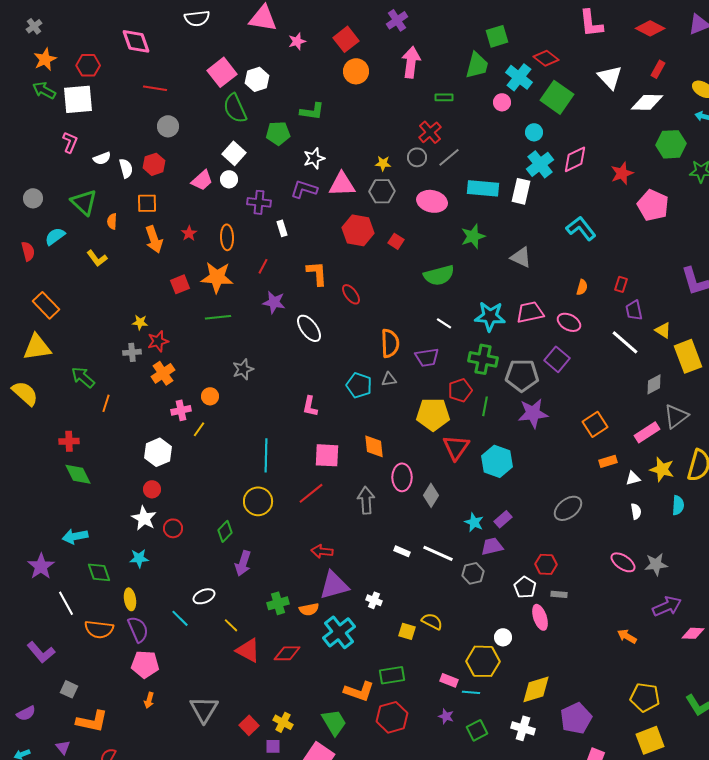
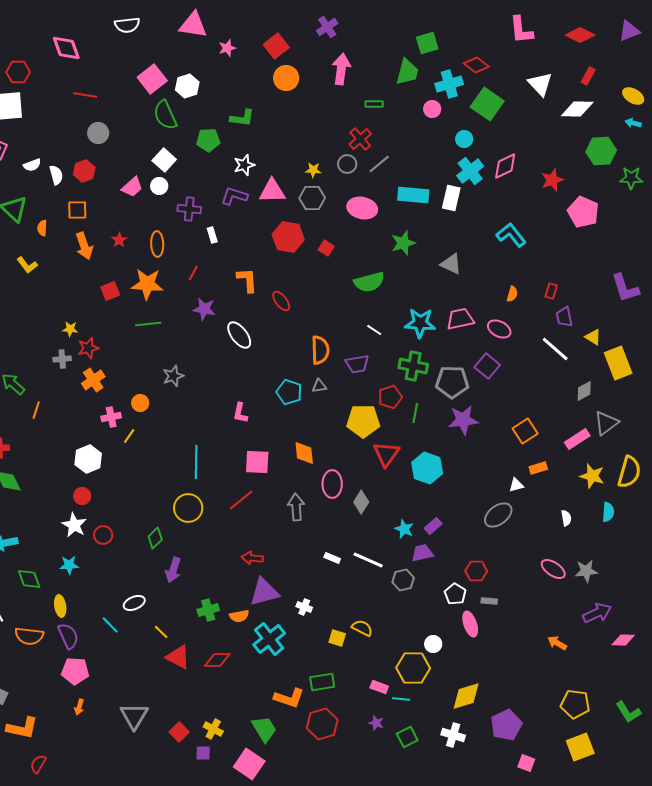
cyan cross: (519, 77) -> (449, 84), turned 36
white triangle: (633, 478) -> (516, 485), moved

